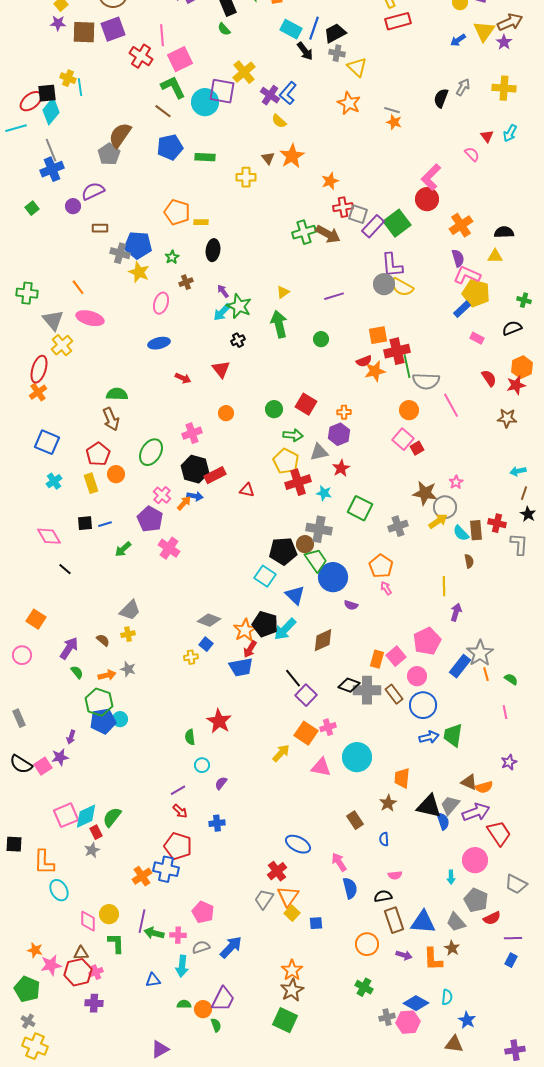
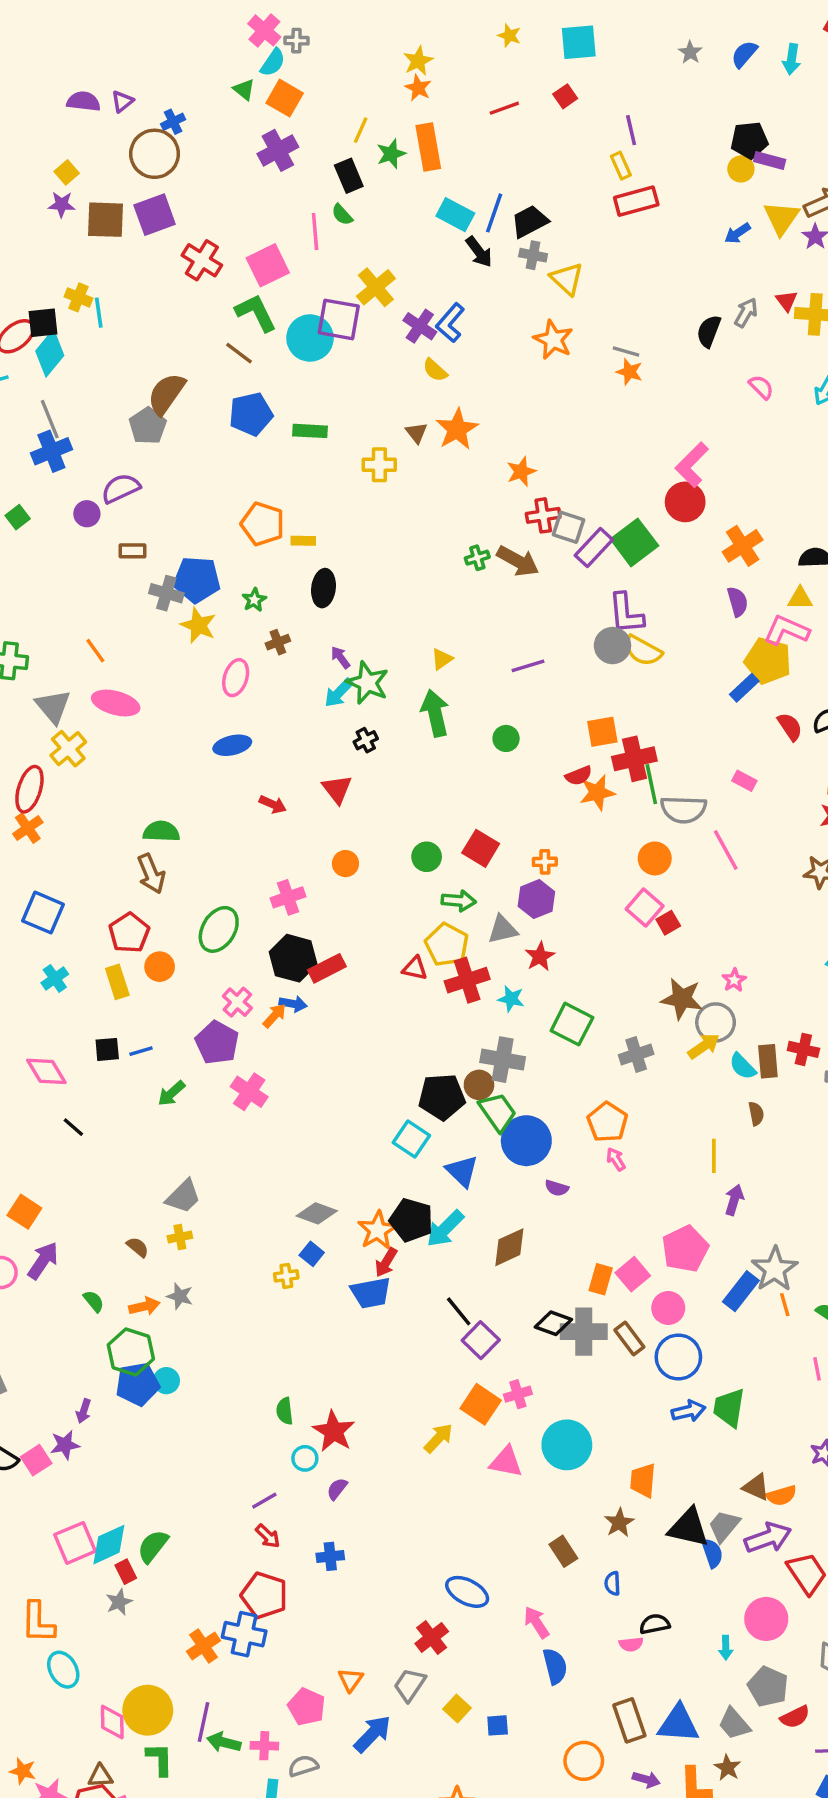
pink line: (162, 35) -> (315, 232), moved
red triangle: (487, 136) -> (787, 301), moved
pink semicircle: (472, 154) -> (761, 387), moved
green cross: (304, 232) -> (477, 558), size x0.6
pink L-shape: (467, 275) -> (787, 630), moved
pink rectangle: (477, 338) -> (744, 781), moved
red semicircle: (489, 378) -> (790, 727), moved
red triangle: (247, 490) -> (415, 968), moved
purple arrow: (69, 648) -> (43, 1261), moved
red star: (219, 721) -> (334, 1431), moved
orange triangle: (288, 896) -> (351, 1680), moved, size x0.7
black semicircle: (383, 896) -> (655, 1624), moved
yellow circle: (109, 914) -> (148, 1710), size x1.5
blue arrow: (231, 947) -> (373, 1734), moved

